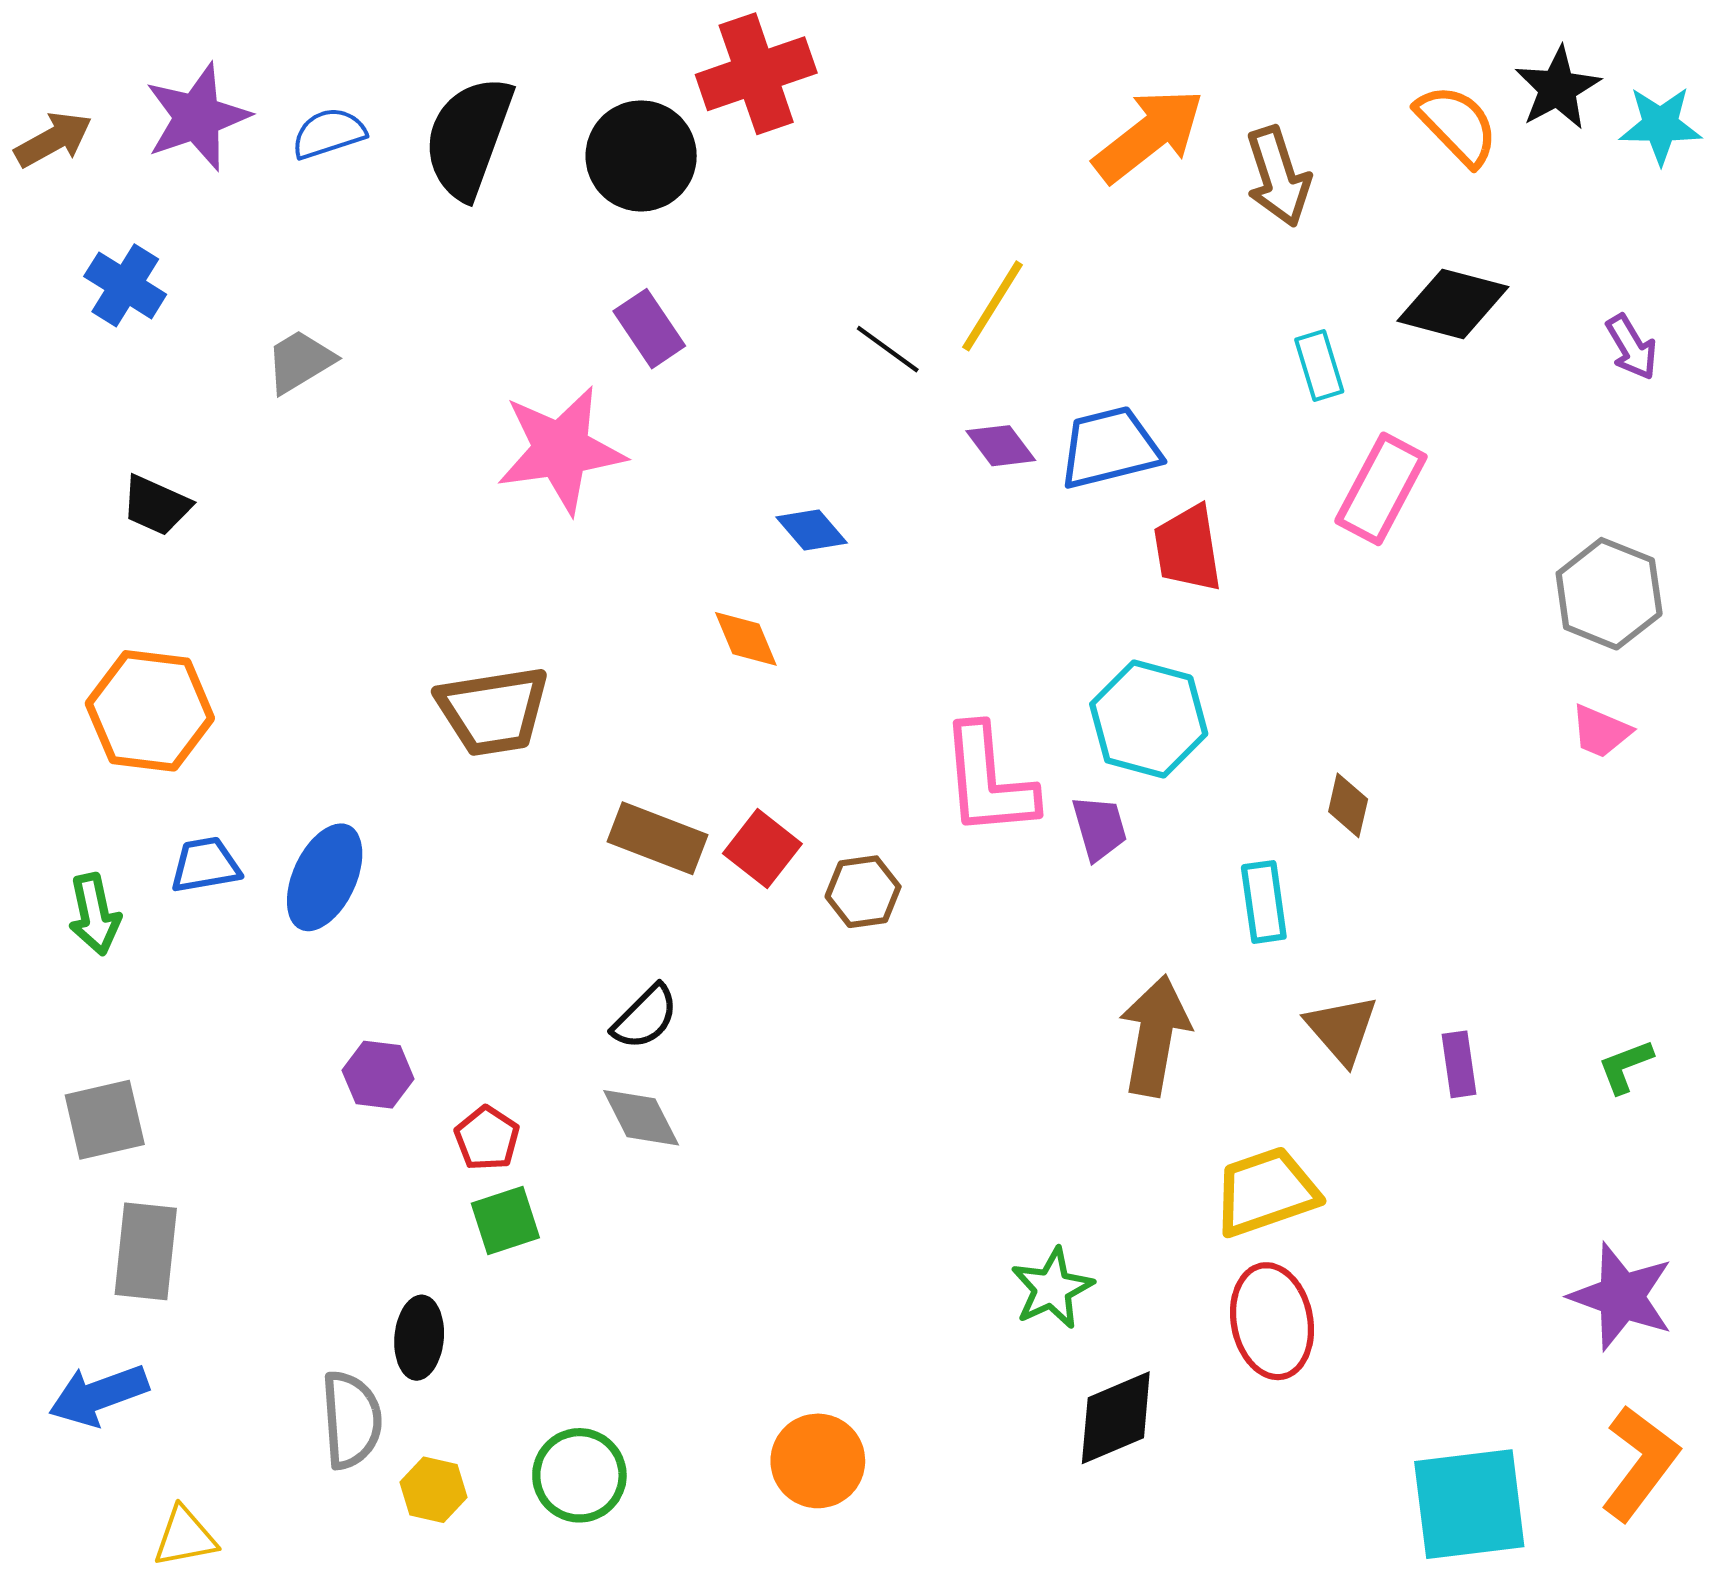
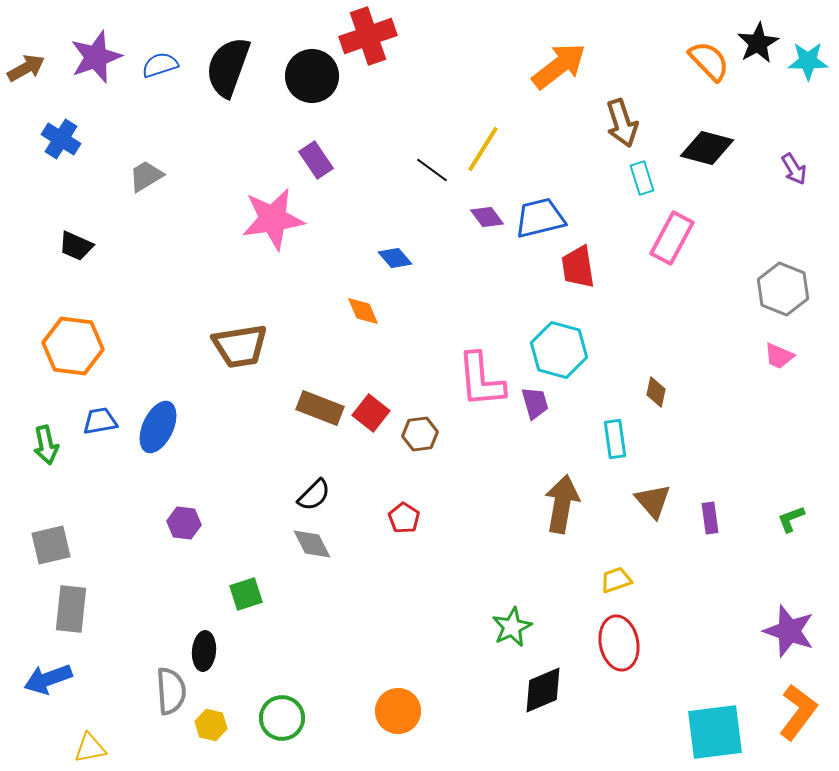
brown arrow: (1278, 176) -> (622, 123), moved
red pentagon: (487, 1138) -> (404, 518), moved
yellow trapezoid: (1266, 1192) -> (616, 580), size x0.6

